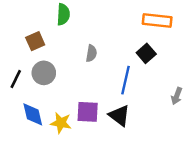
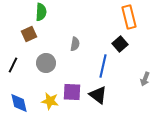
green semicircle: (63, 14) -> (41, 12), moved
orange rectangle: (157, 20) -> (129, 17), turned 70
gray circle: (44, 73) -> (46, 63), moved
blue diamond: (33, 114) -> (19, 103), moved

